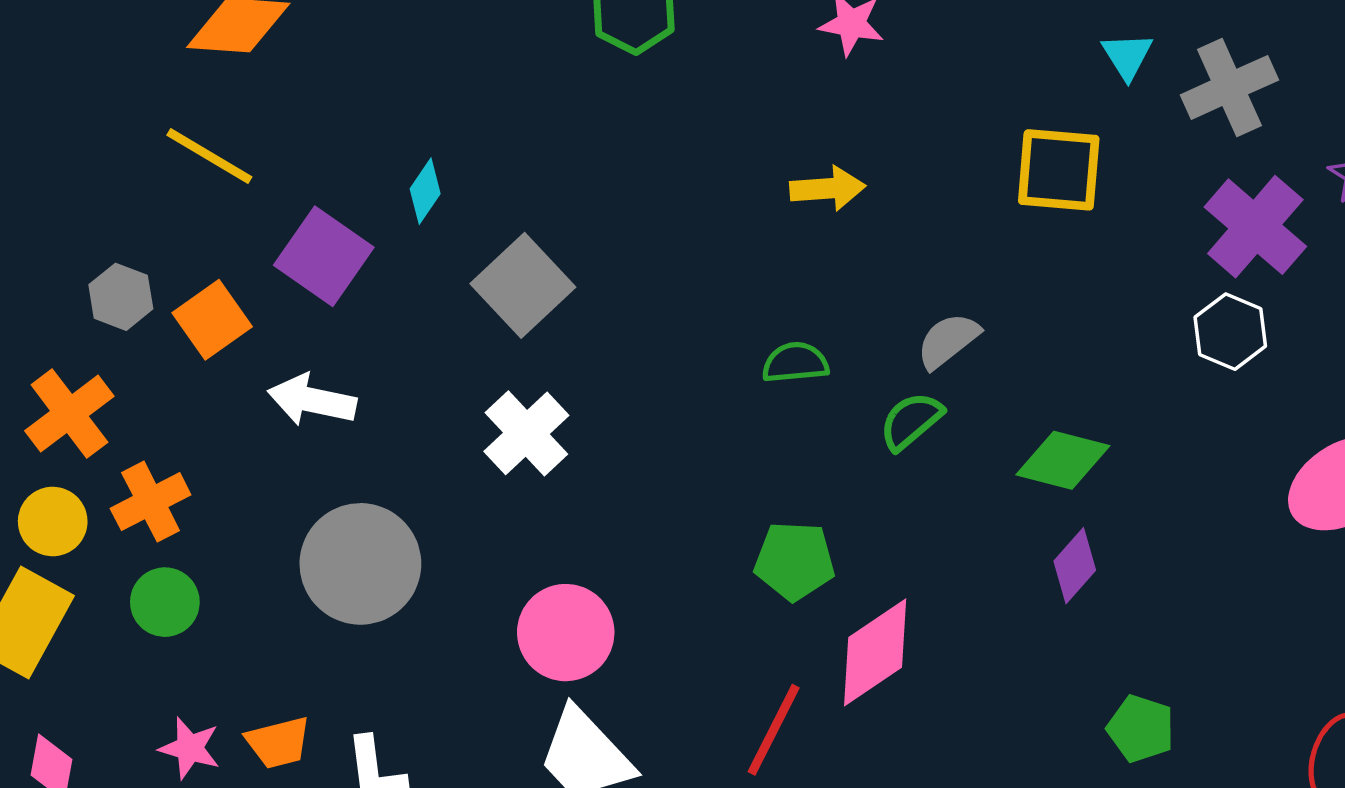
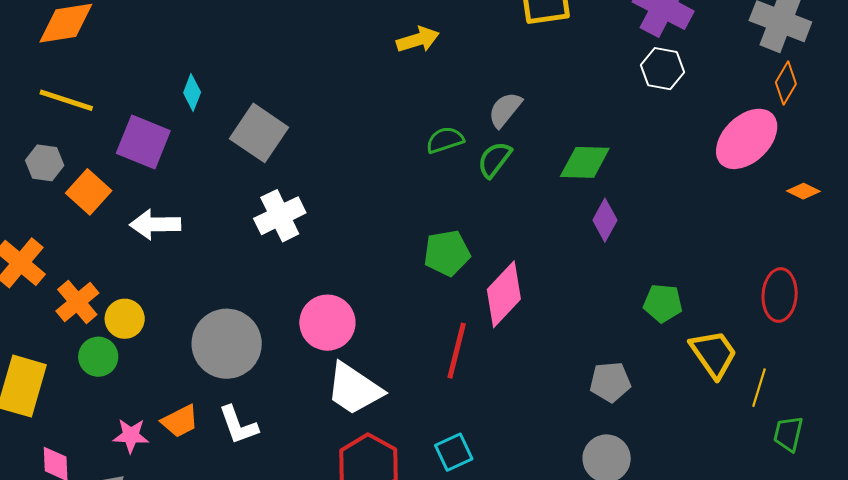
gray hexagon: (121, 297) -> (45, 163), moved
green semicircle: (795, 363) -> (445, 140), moved
white cross: (526, 433) -> (280, 216), turned 30
yellow circle: (53, 522) -> (125, 319), moved
gray circle: (360, 564) -> (227, 344), moved

